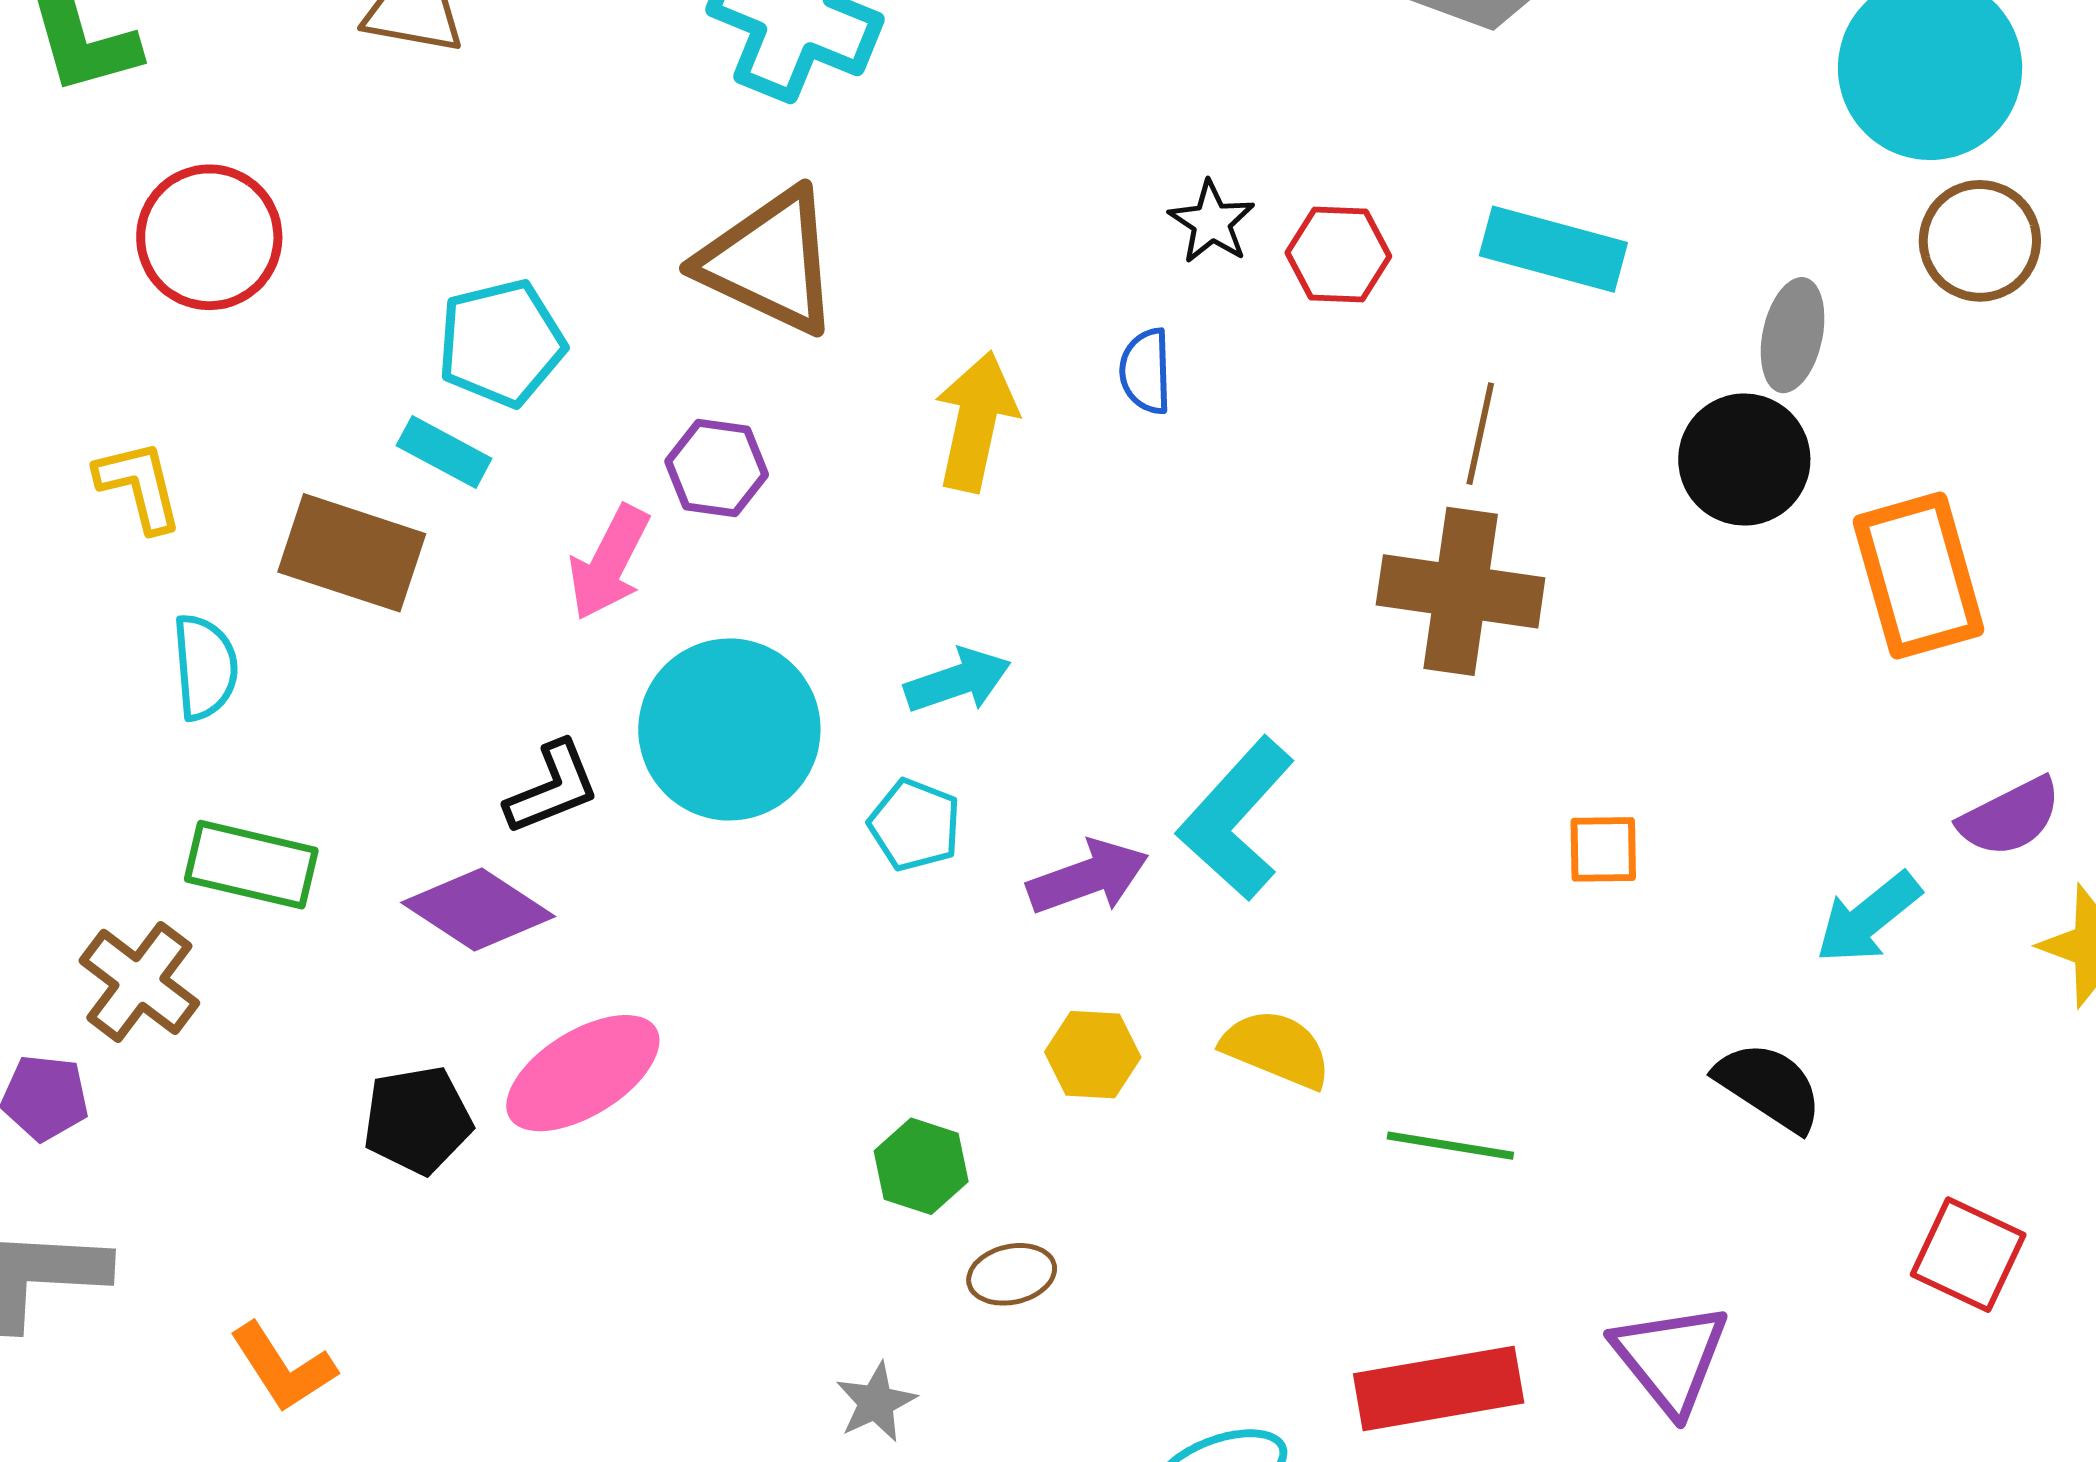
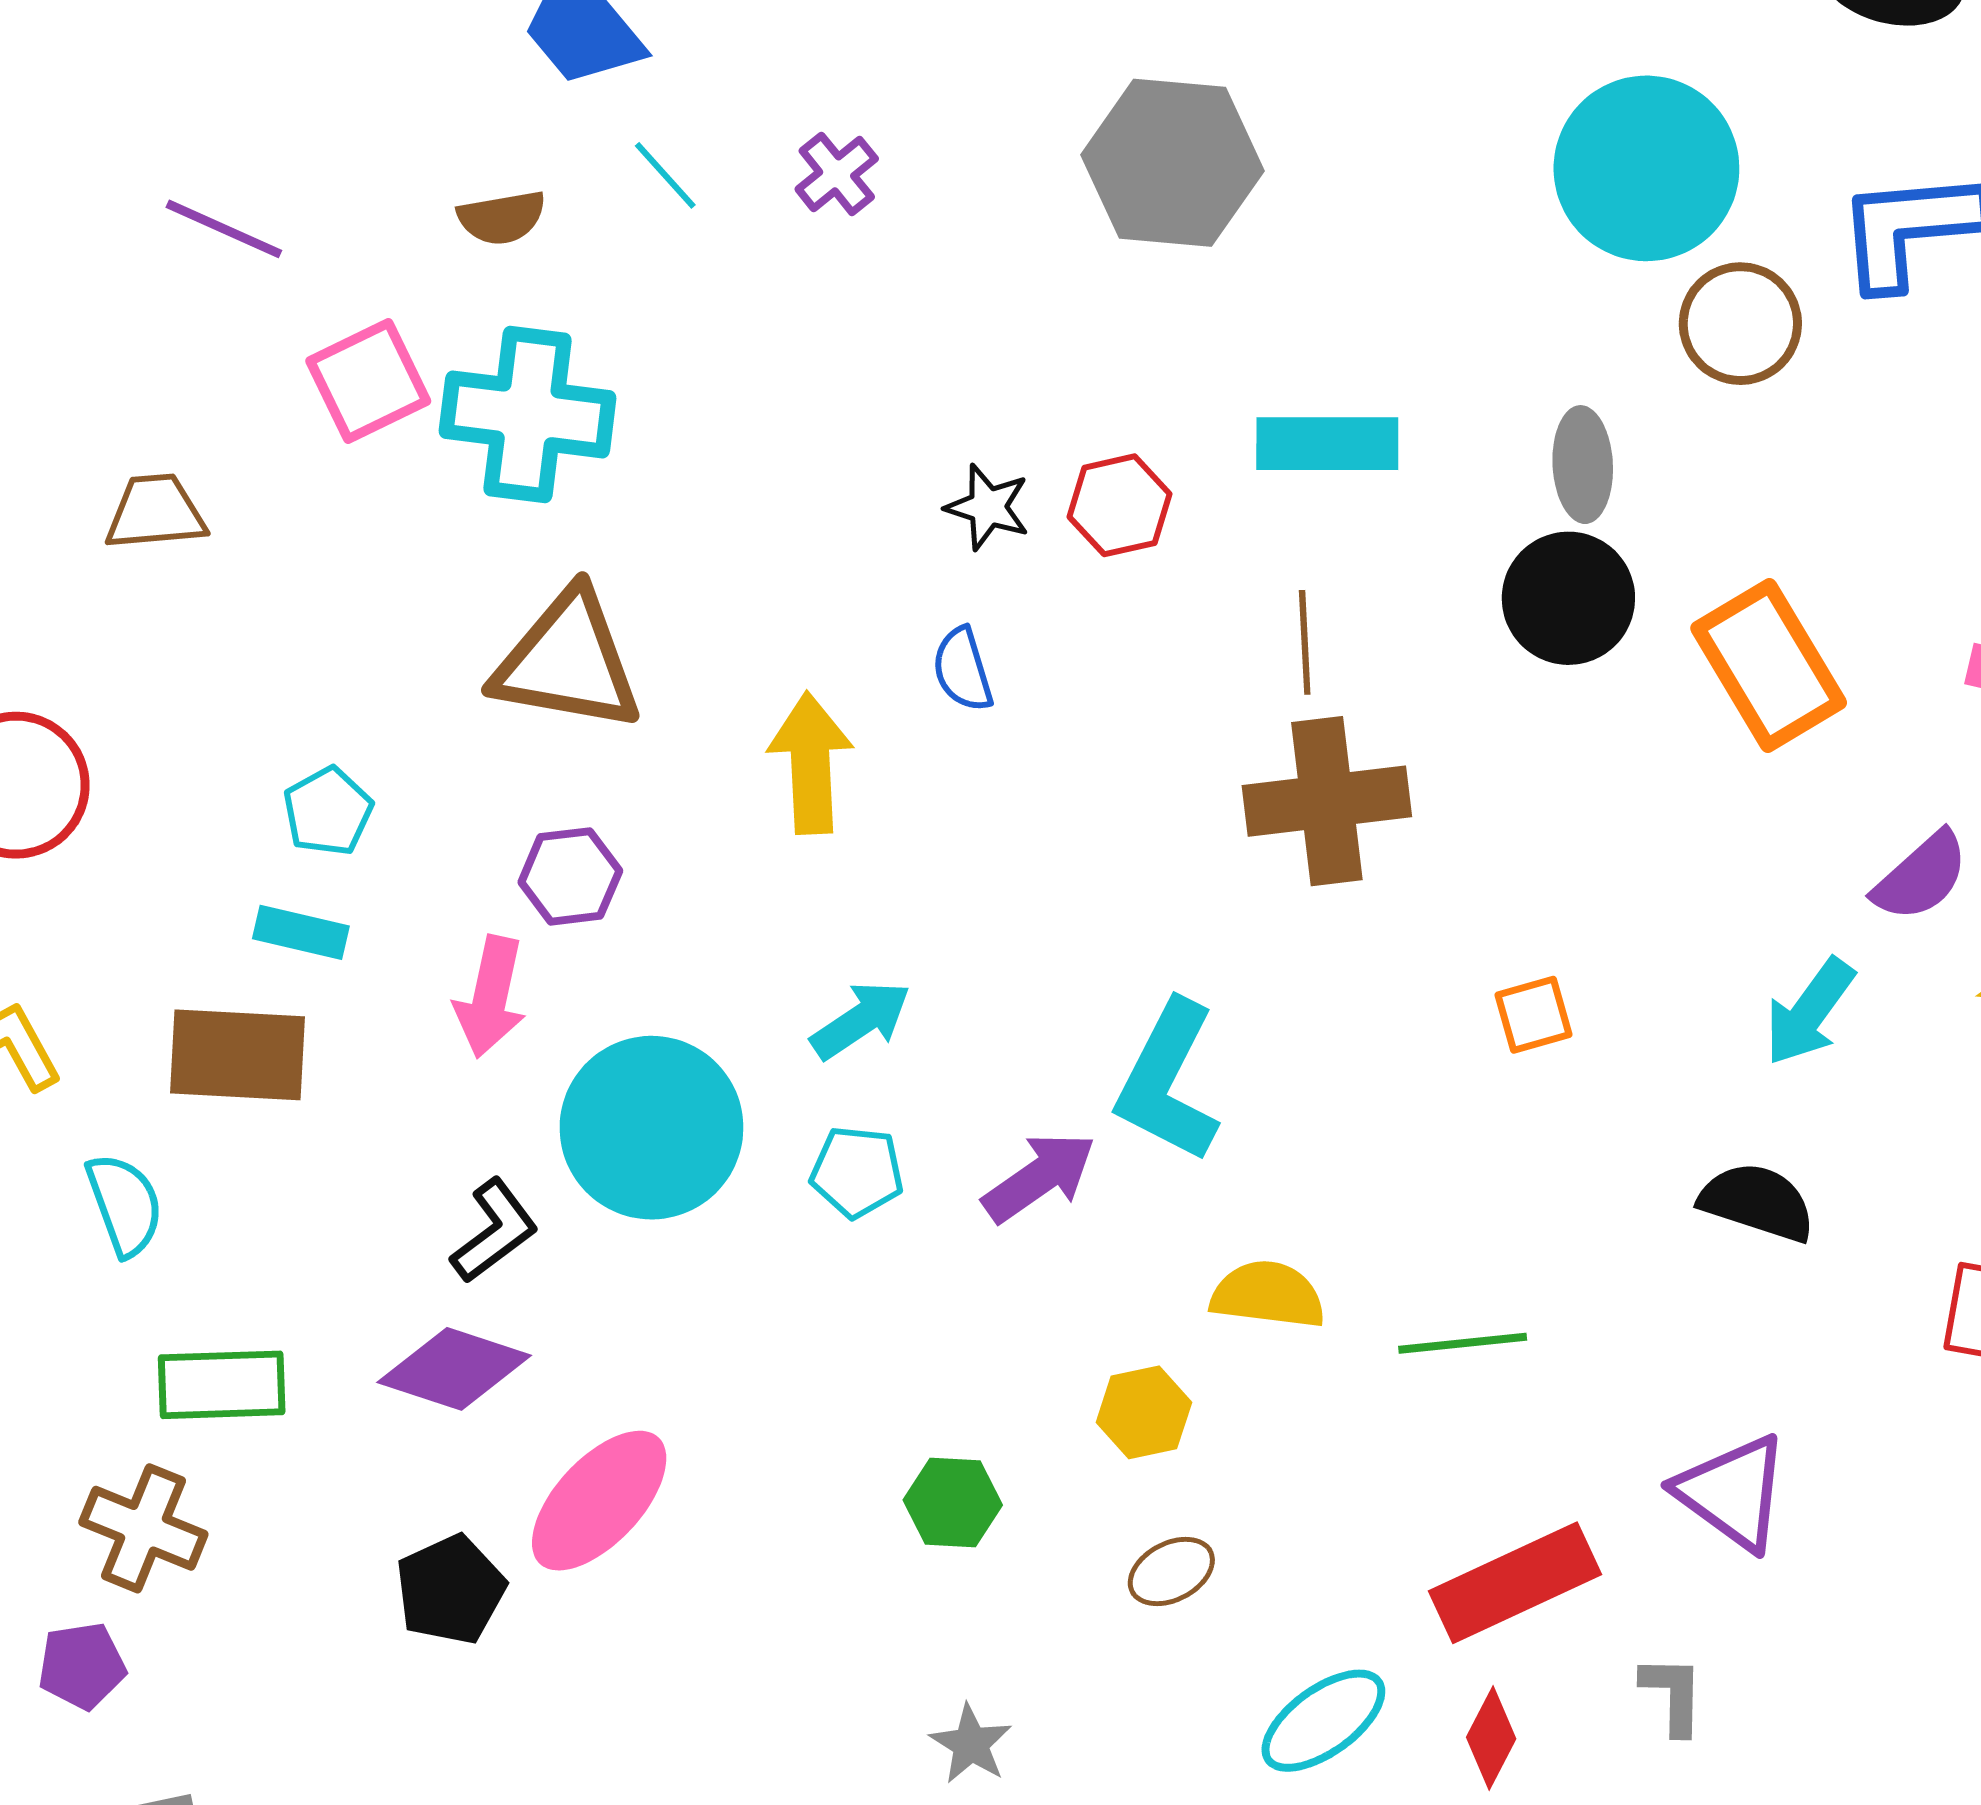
cyan pentagon: (501, 343) -> (328, 811), size x0.7
yellow hexagon: (1093, 1055) -> (1144, 1412), moved
brown ellipse: (1012, 1274) -> (1171, 1571), moved

